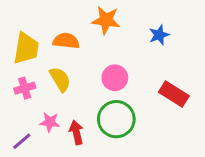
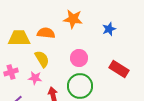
yellow trapezoid: (26, 48) -> (19, 38), turned -100
pink cross: (25, 88) -> (11, 72), moved
pink star: (50, 122) -> (35, 78), moved

